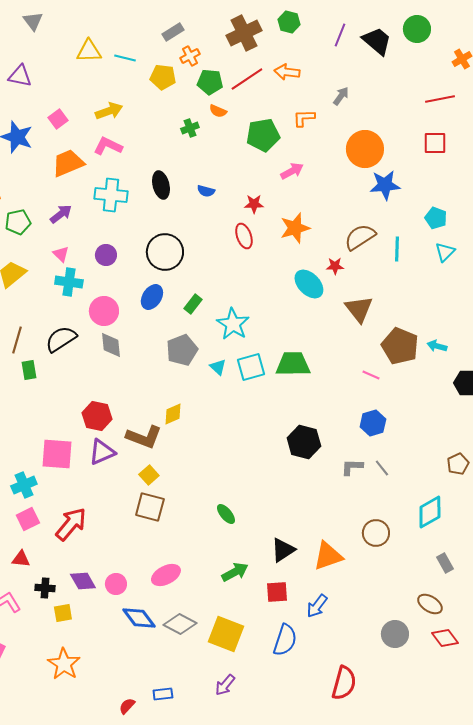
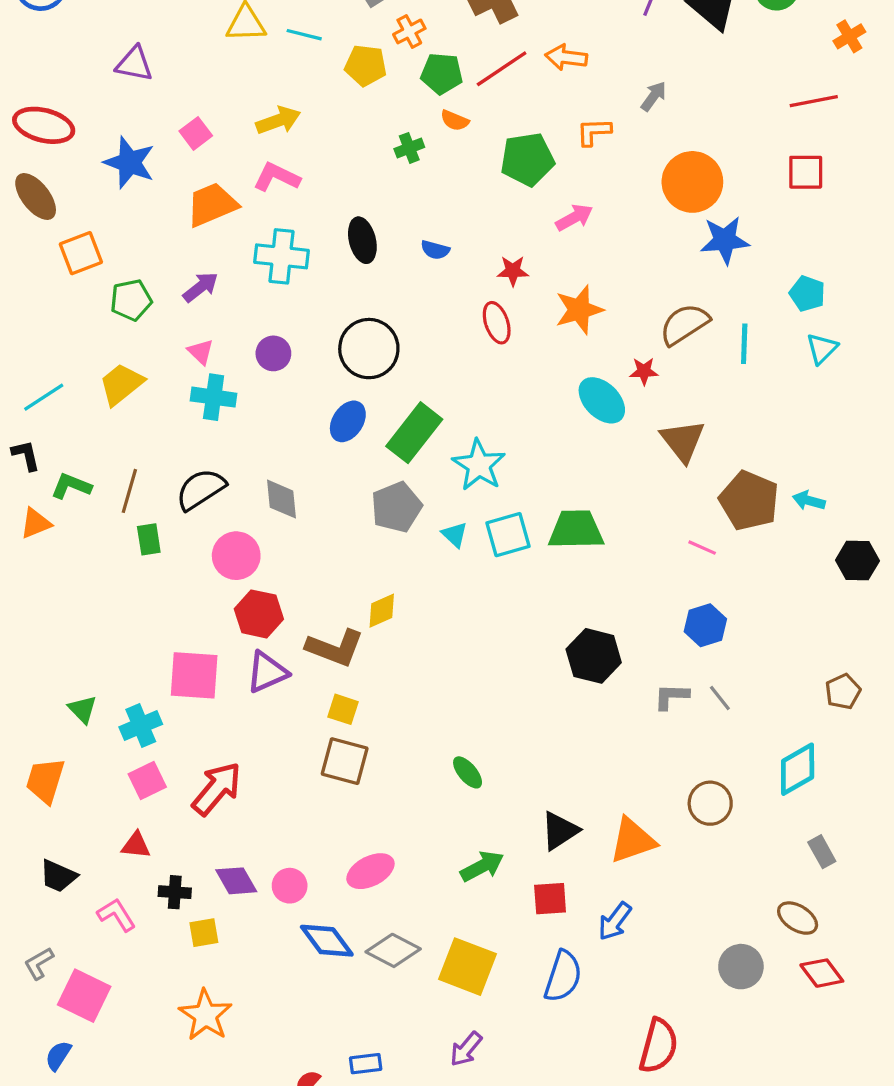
green rectangle: (193, 304) -> (414, 433), size x1.8
pink circle: (104, 311) -> (236, 556), moved
yellow square: (149, 475) -> (343, 709), turned -30

